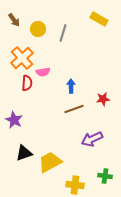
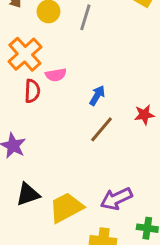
blue arrow: (71, 86) -> (97, 95), turned 32
brown line: (74, 109) -> (102, 129), turned -30
purple arrow: (92, 139) -> (116, 199), moved

